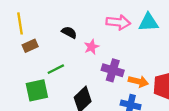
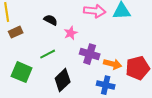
green line: (56, 69) -> (48, 54), moved
green square: (37, 90) -> (22, 72), turned 35

